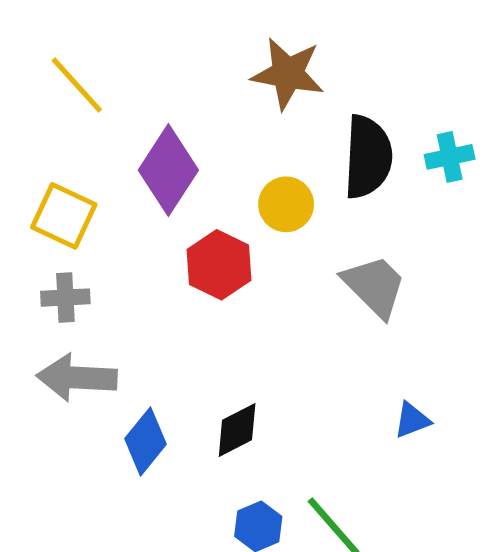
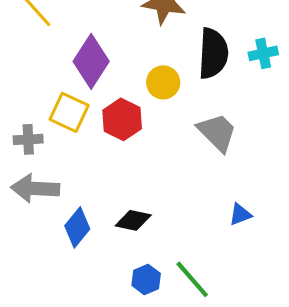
yellow square: (64, 216) -> (69, 112), moved
black diamond: (237, 430) -> (133, 220), turned 39

